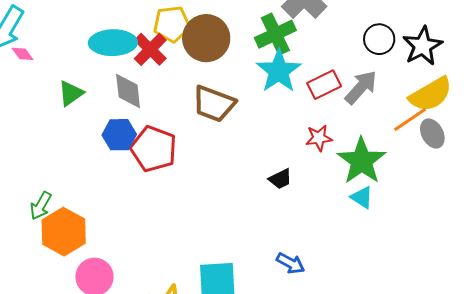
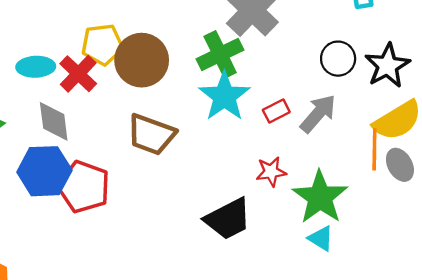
cyan ellipse: (113, 43) -> (36, 67), size x0.7
red rectangle: (324, 85) -> (276, 111), size x0.7
orange line: (410, 120) -> (374, 149), turned -54
blue hexagon: (119, 135) -> (44, 171), size x1.4
black trapezoid: (280, 179) -> (228, 219), size x1.8

